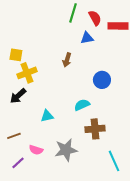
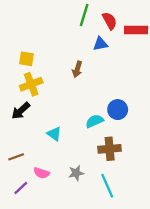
yellow square: (16, 55) -> (27, 59), moved
blue circle: (102, 80) -> (118, 110), moved
cyan triangle: (47, 116) -> (54, 134), turned 48
gray star: (66, 150) -> (76, 173), size x0.6
cyan line: (114, 161) -> (107, 186), moved

